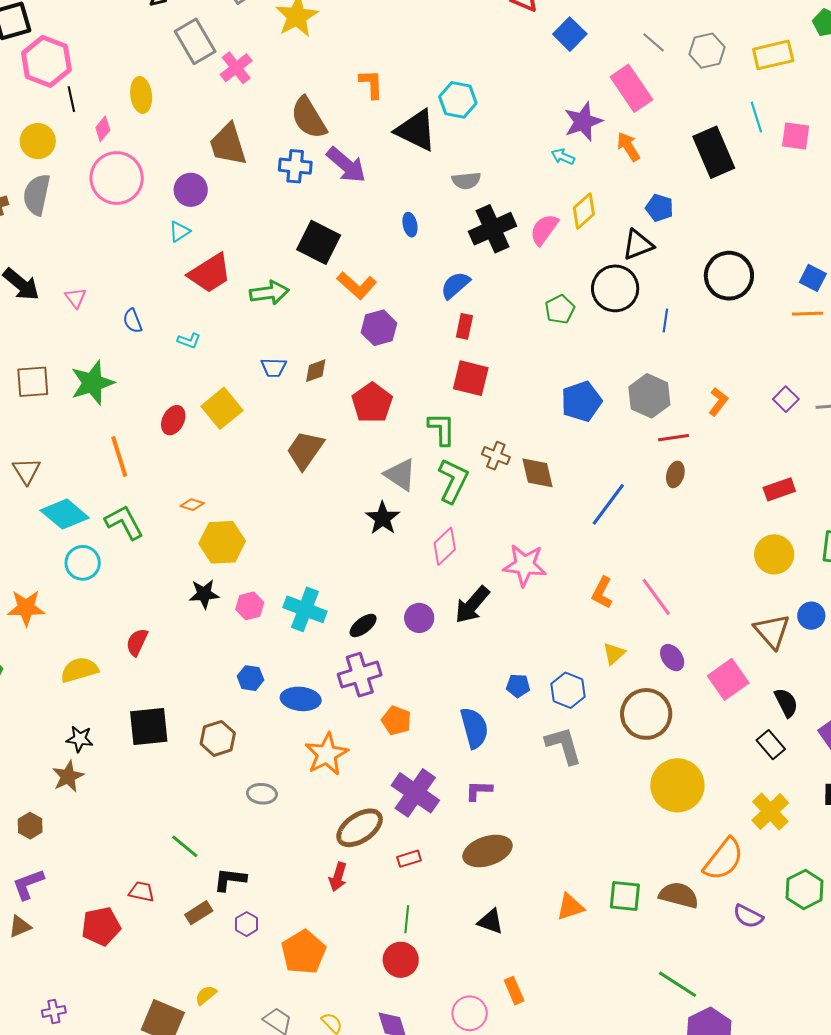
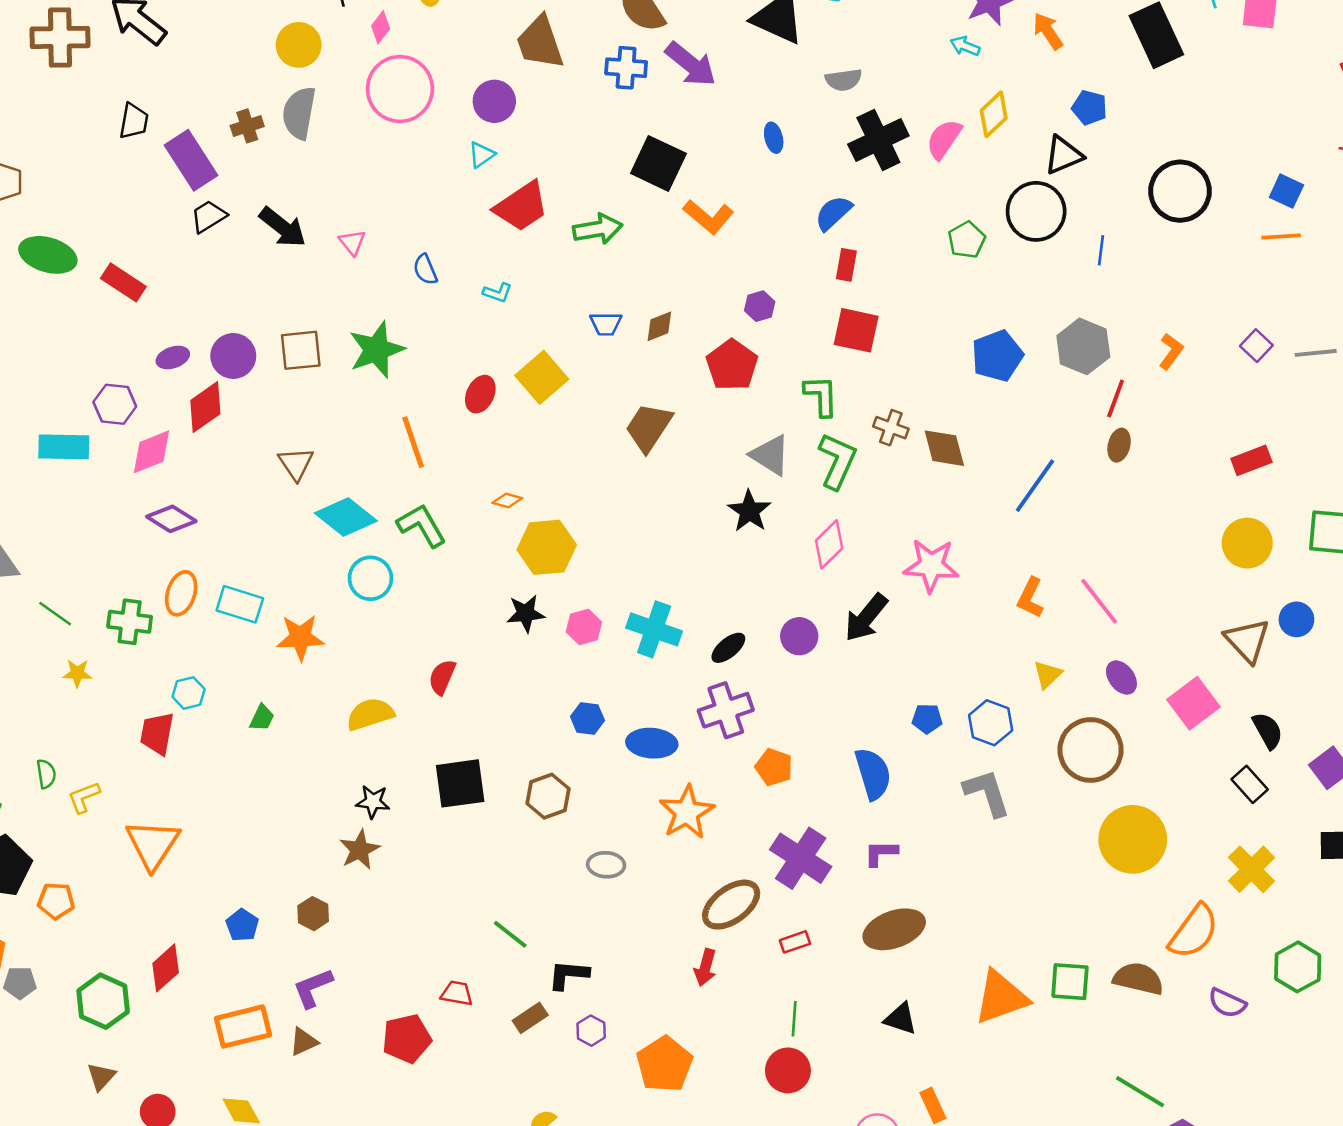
purple hexagon: (379, 328) -> (760, 306), moved, size x0.7
red line: (674, 438) -> (1116, 398), turned -60
orange triangle: (570, 907) -> (1001, 997), size x1.6

